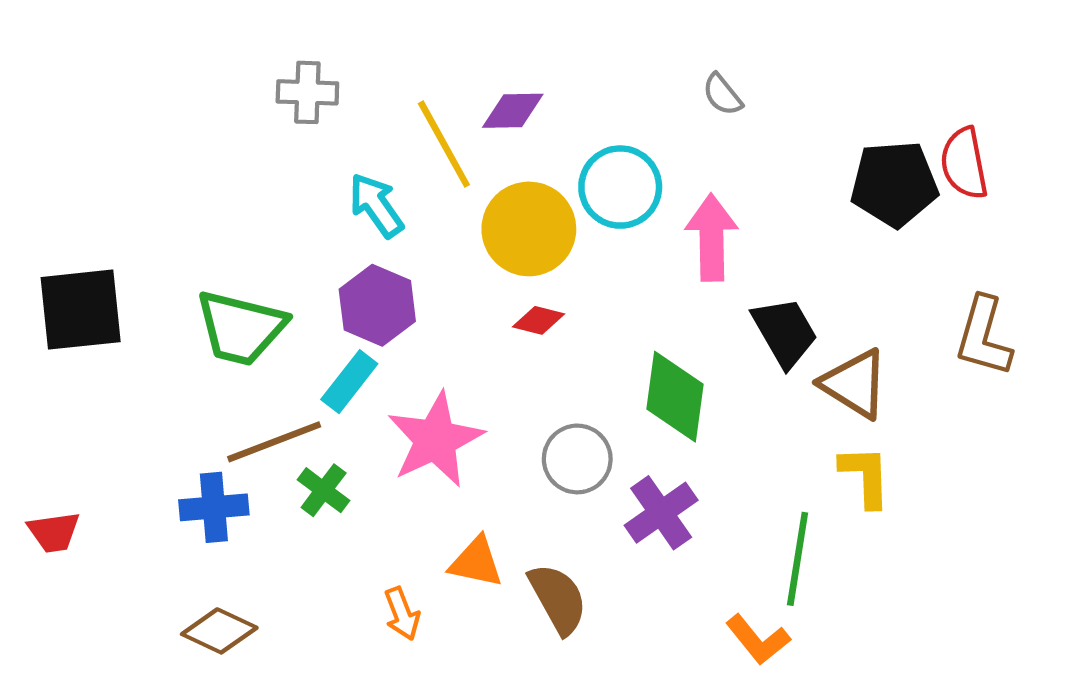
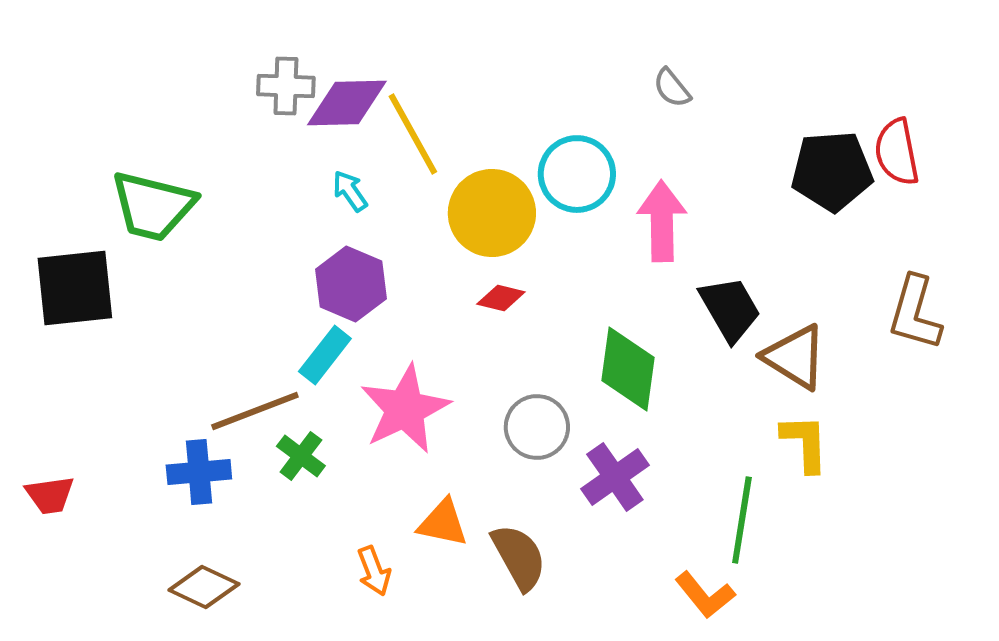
purple diamond: (513, 111) -> (347, 103), moved, size x1.4
cyan arrow: (376, 205) -> (350, 191), size x0.7
green trapezoid: (241, 328) -> (153, 206), moved

